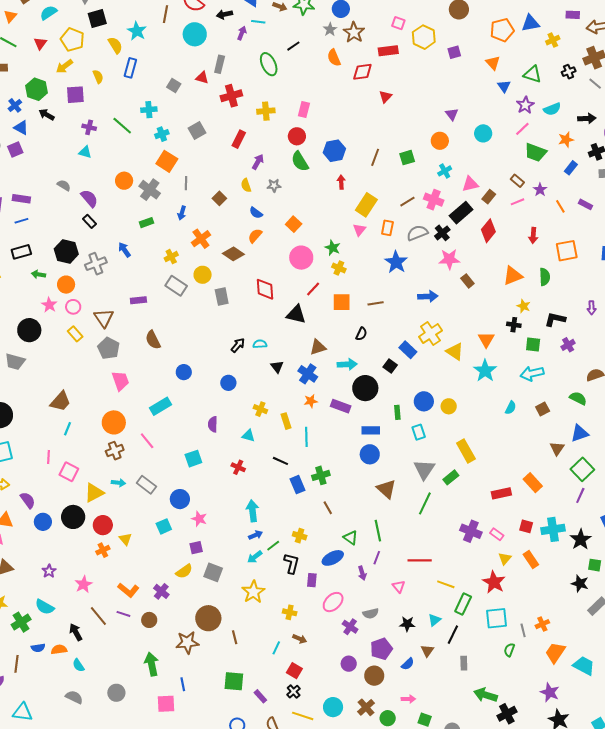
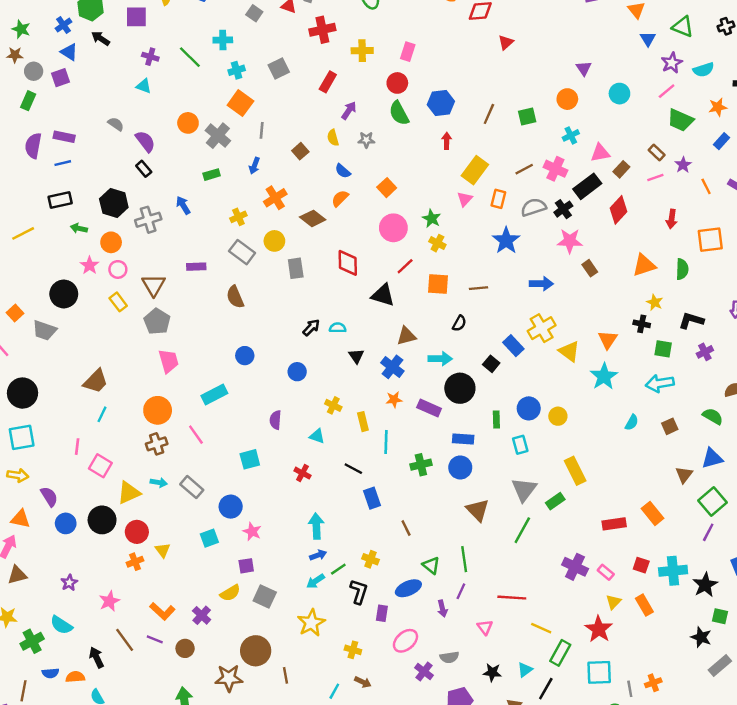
brown semicircle: (153, 340) -> (235, 297), moved
green cross: (321, 475) -> (421, 465), moved

